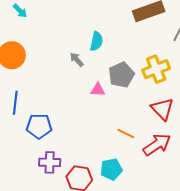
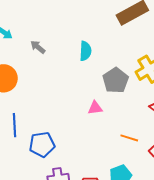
gray arrow: (77, 59) -> (38, 47), moved
pink triangle: (98, 90) -> (95, 108), moved

